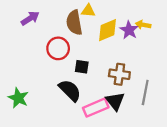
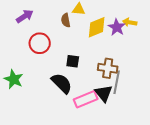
brown semicircle: (74, 23) -> (66, 20), size x0.6
red circle: (58, 48) -> (40, 43), moved
gray line: (145, 93) -> (117, 82), moved
green star: (18, 98) -> (14, 79), moved

